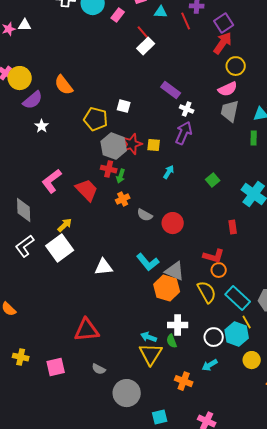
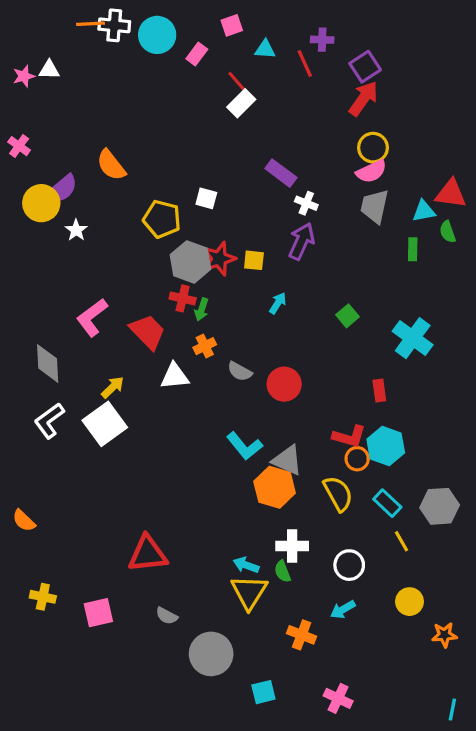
yellow circle: (236, 66) -> (373, 148), moved
yellow circle: (20, 78) -> (41, 203), moved
white triangle: (104, 267) -> (175, 376), moved
cyan rectangle: (238, 298) -> (387, 503), size x0.7
cyan hexagon: (237, 334) -> (386, 446), moved

